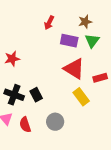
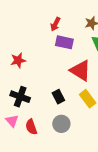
purple rectangle: (69, 41) -> (64, 42), moved
black rectangle: (36, 95) -> (58, 97), moved

